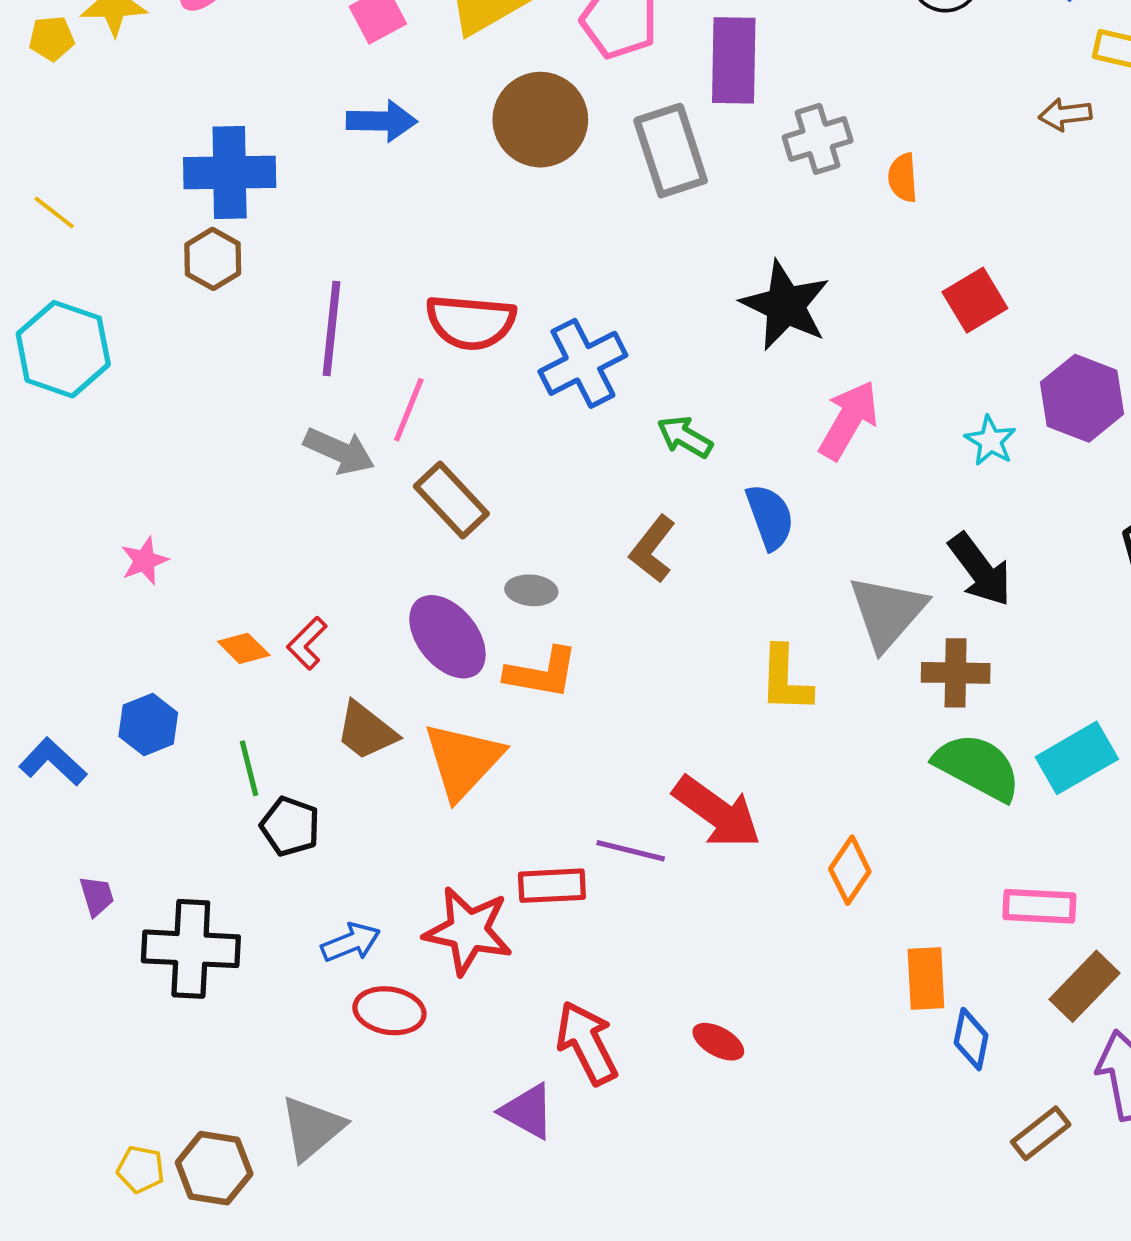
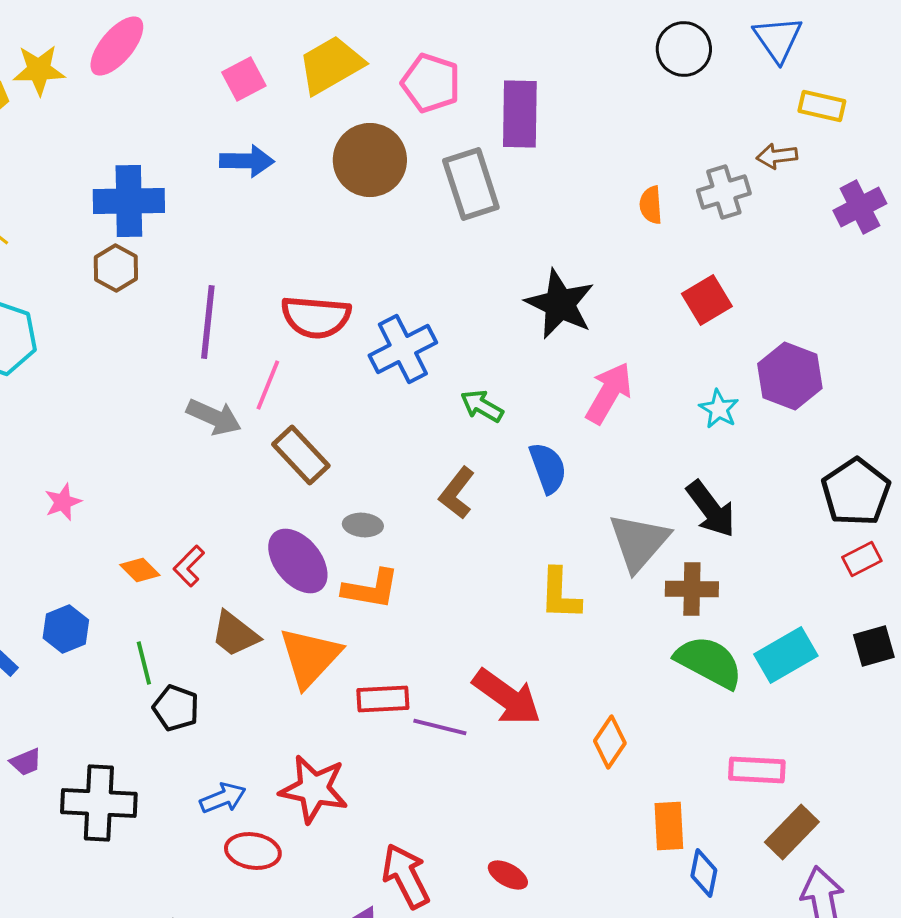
gray cross: (818, 139) -> (724, 192), moved
red rectangle: (552, 886) -> (383, 699), moved
purple trapezoid: (97, 896) -> (26, 762), turned 84

